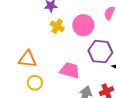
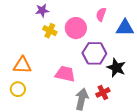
yellow circle: (35, 83) -> (18, 89), moved

